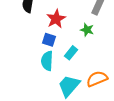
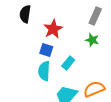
green star: (87, 30) -> (92, 40), moved

